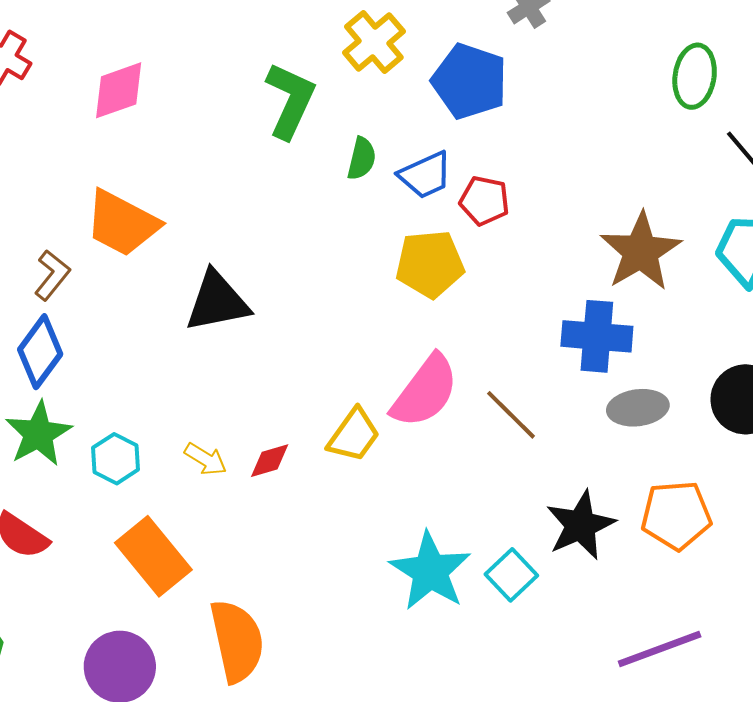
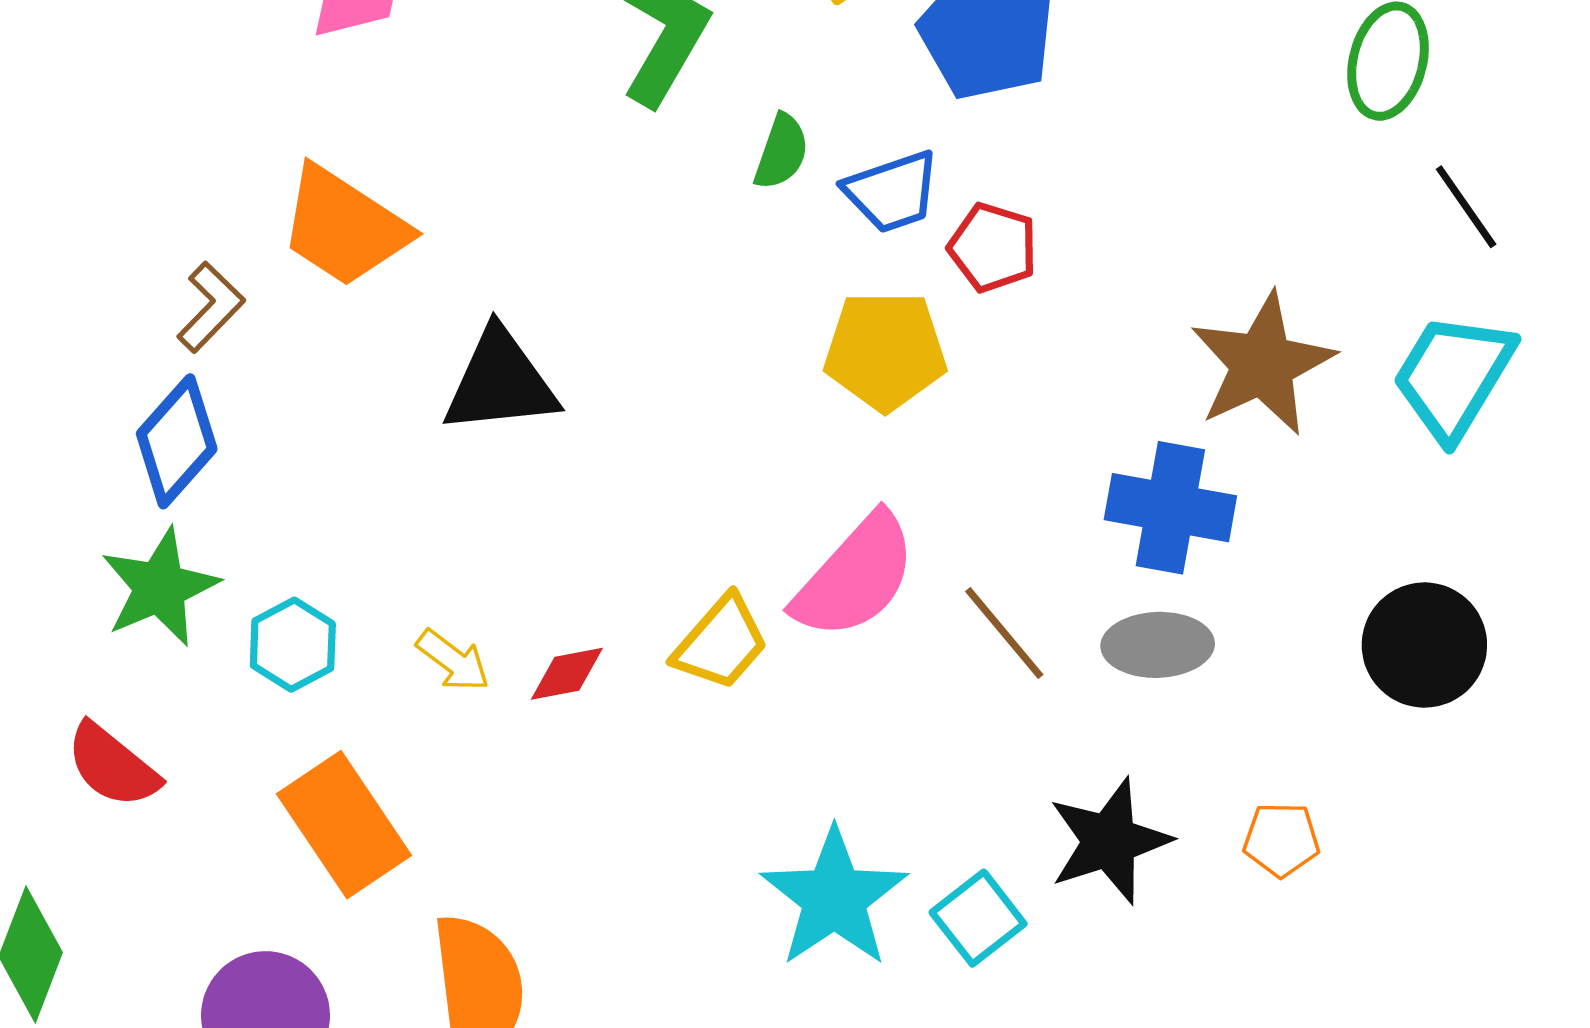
gray ellipse: (638, 408) -> (1158, 645), moved
orange pentagon: (676, 515) -> (1281, 840), size x0.6

